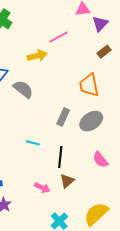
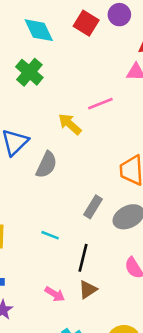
yellow arrow: (37, 56) -> (70, 124), turned -132
gray semicircle: (23, 89) -> (46, 165), turned 70

